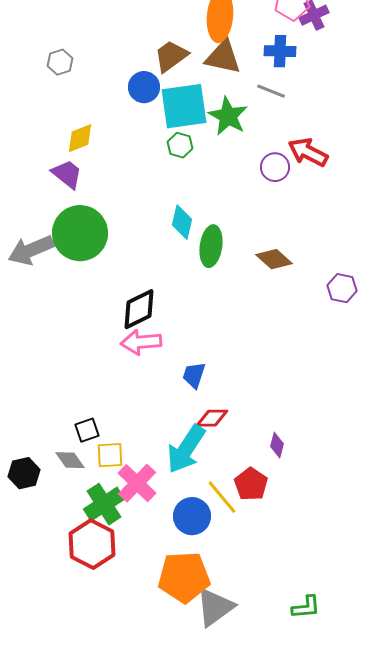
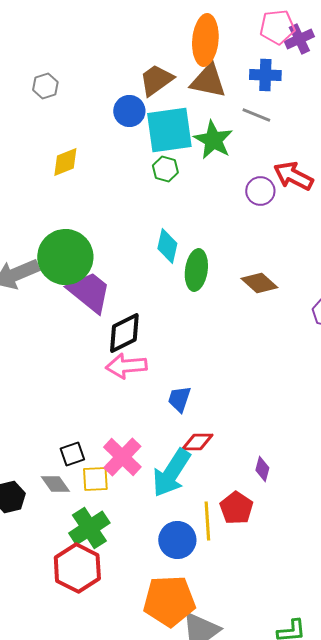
purple trapezoid: (67, 174) -> (89, 292), moved, size x1.4
pink cross: (137, 483) -> (122, 457), moved
yellow line: (222, 497) -> (207, 521), turned 36

